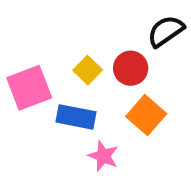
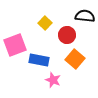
black semicircle: (166, 31) -> (85, 16), turned 42
yellow square: (88, 70) -> (45, 23), moved

